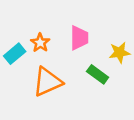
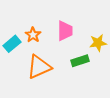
green rectangle: (98, 74) -> (80, 61), turned -54

